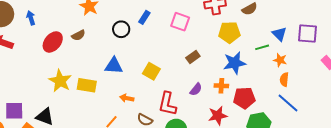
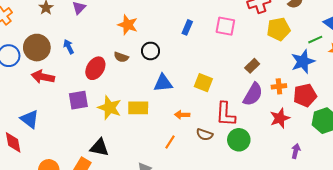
black circle: (121, 29) -> (151, 51), moved
brown semicircle: (78, 35) -> (121, 57), turned 56
brown rectangle: (193, 57) -> (252, 66), moved
blue star: (235, 63) -> (303, 62), moved
purple semicircle: (196, 89) -> (253, 94), size x1.6
purple square: (14, 111) -> (78, 100), moved

